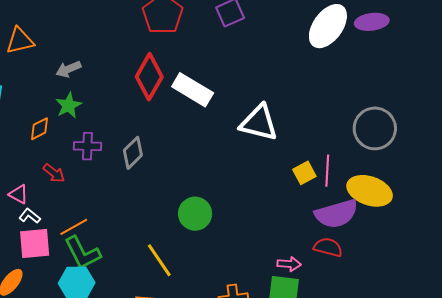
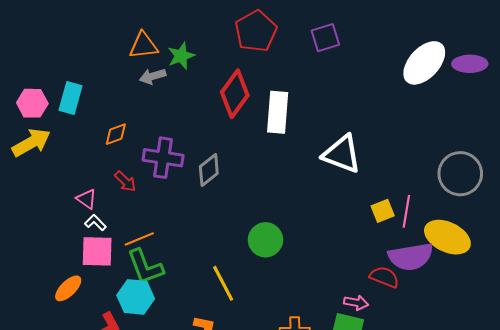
orange triangle: (20, 41) -> (144, 45), moved
white rectangle: (193, 90) -> (278, 112), turned 57
green star: (69, 105) -> (181, 56), moved
purple cross: (87, 146) -> (163, 158), size x1.4
red semicircle: (328, 247) -> (384, 277), moved

